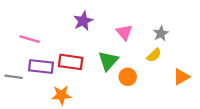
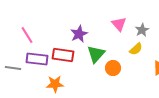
purple star: (83, 21) -> (79, 34), moved
pink triangle: (124, 32) -> (119, 24), moved
pink line: (30, 39) -> (27, 35), turned 42

